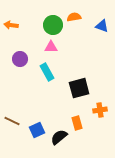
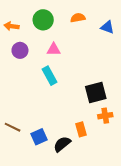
green circle: (53, 25) -> (43, 20), moved
purple circle: (20, 59) -> (20, 50), moved
black square: (79, 88) -> (96, 92), moved

